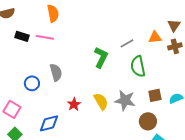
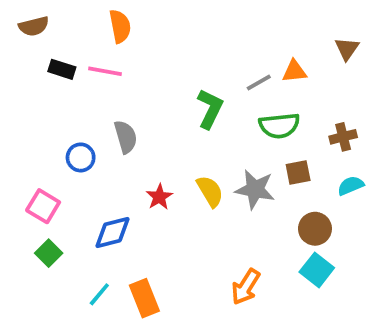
orange triangle: (155, 37) -> (294, 71), moved
brown cross: (175, 46) -> (343, 137), moved
green semicircle: (138, 66) -> (279, 126), turned -85
brown square: (155, 95) -> (298, 172), moved
brown circle: (148, 121) -> (315, 229), moved

